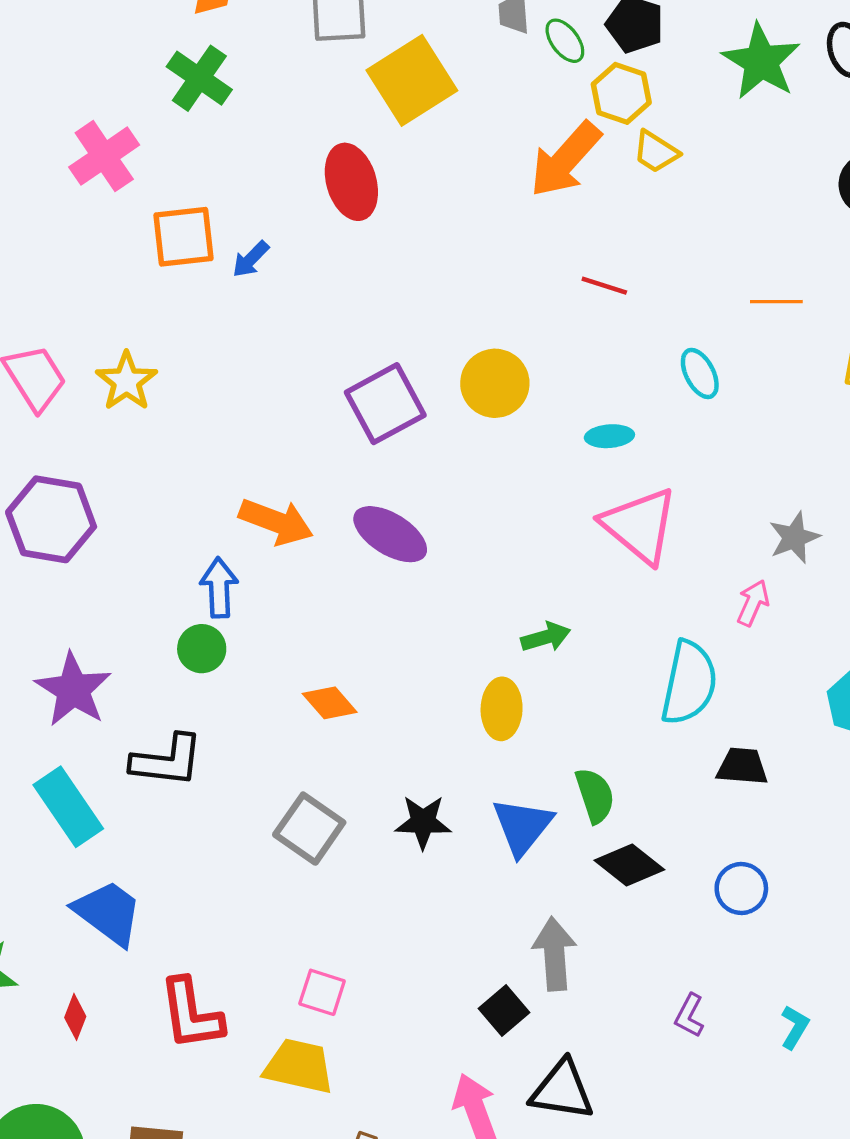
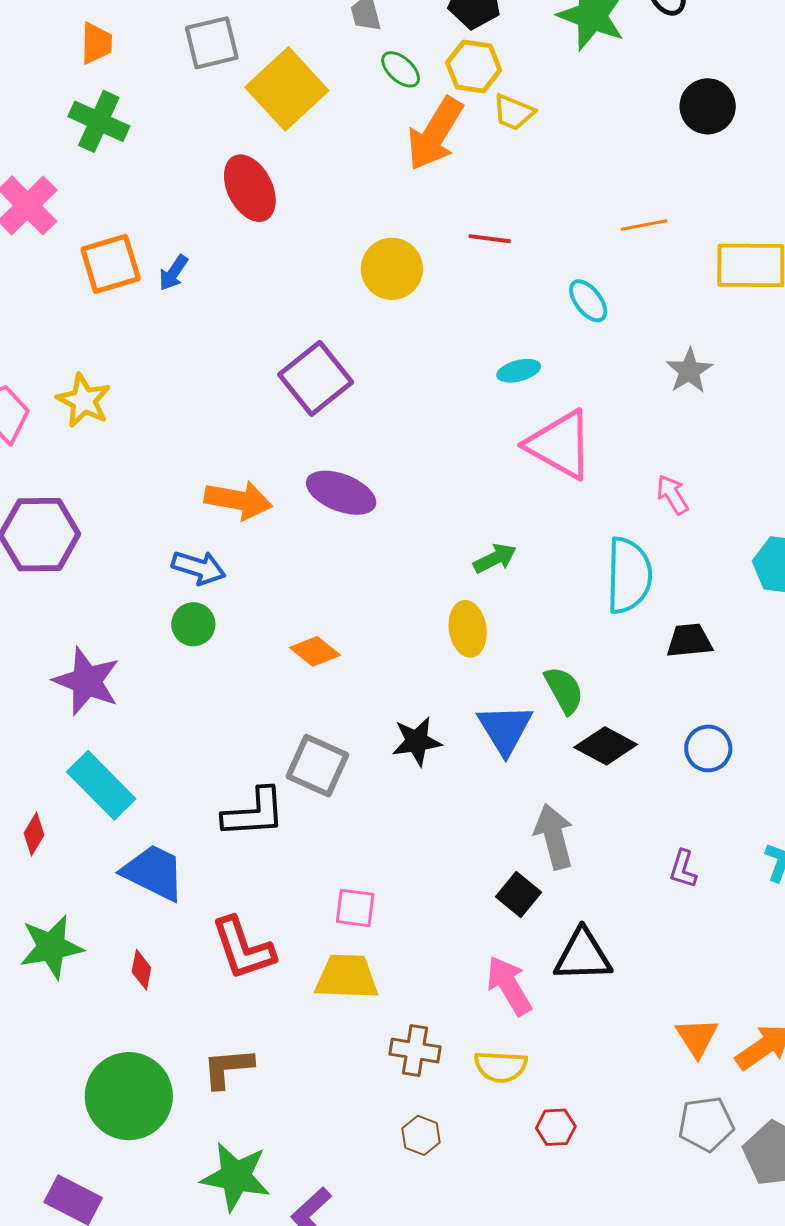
green ellipse: (565, 41) -> (401, 69), moved
yellow circle: (495, 383) -> (392, 269), moved
gray star: (794, 538) -> (689, 371), moved
blue arrow: (219, 588) -> (199, 568), turned 120
pink arrow: (753, 603) -> (672, 495), turned -45
black L-shape: (167, 761) -> (254, 813), moved

